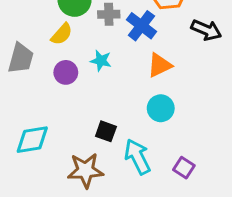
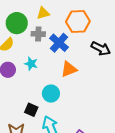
cyan circle: (161, 108) -> (51, 94), moved

